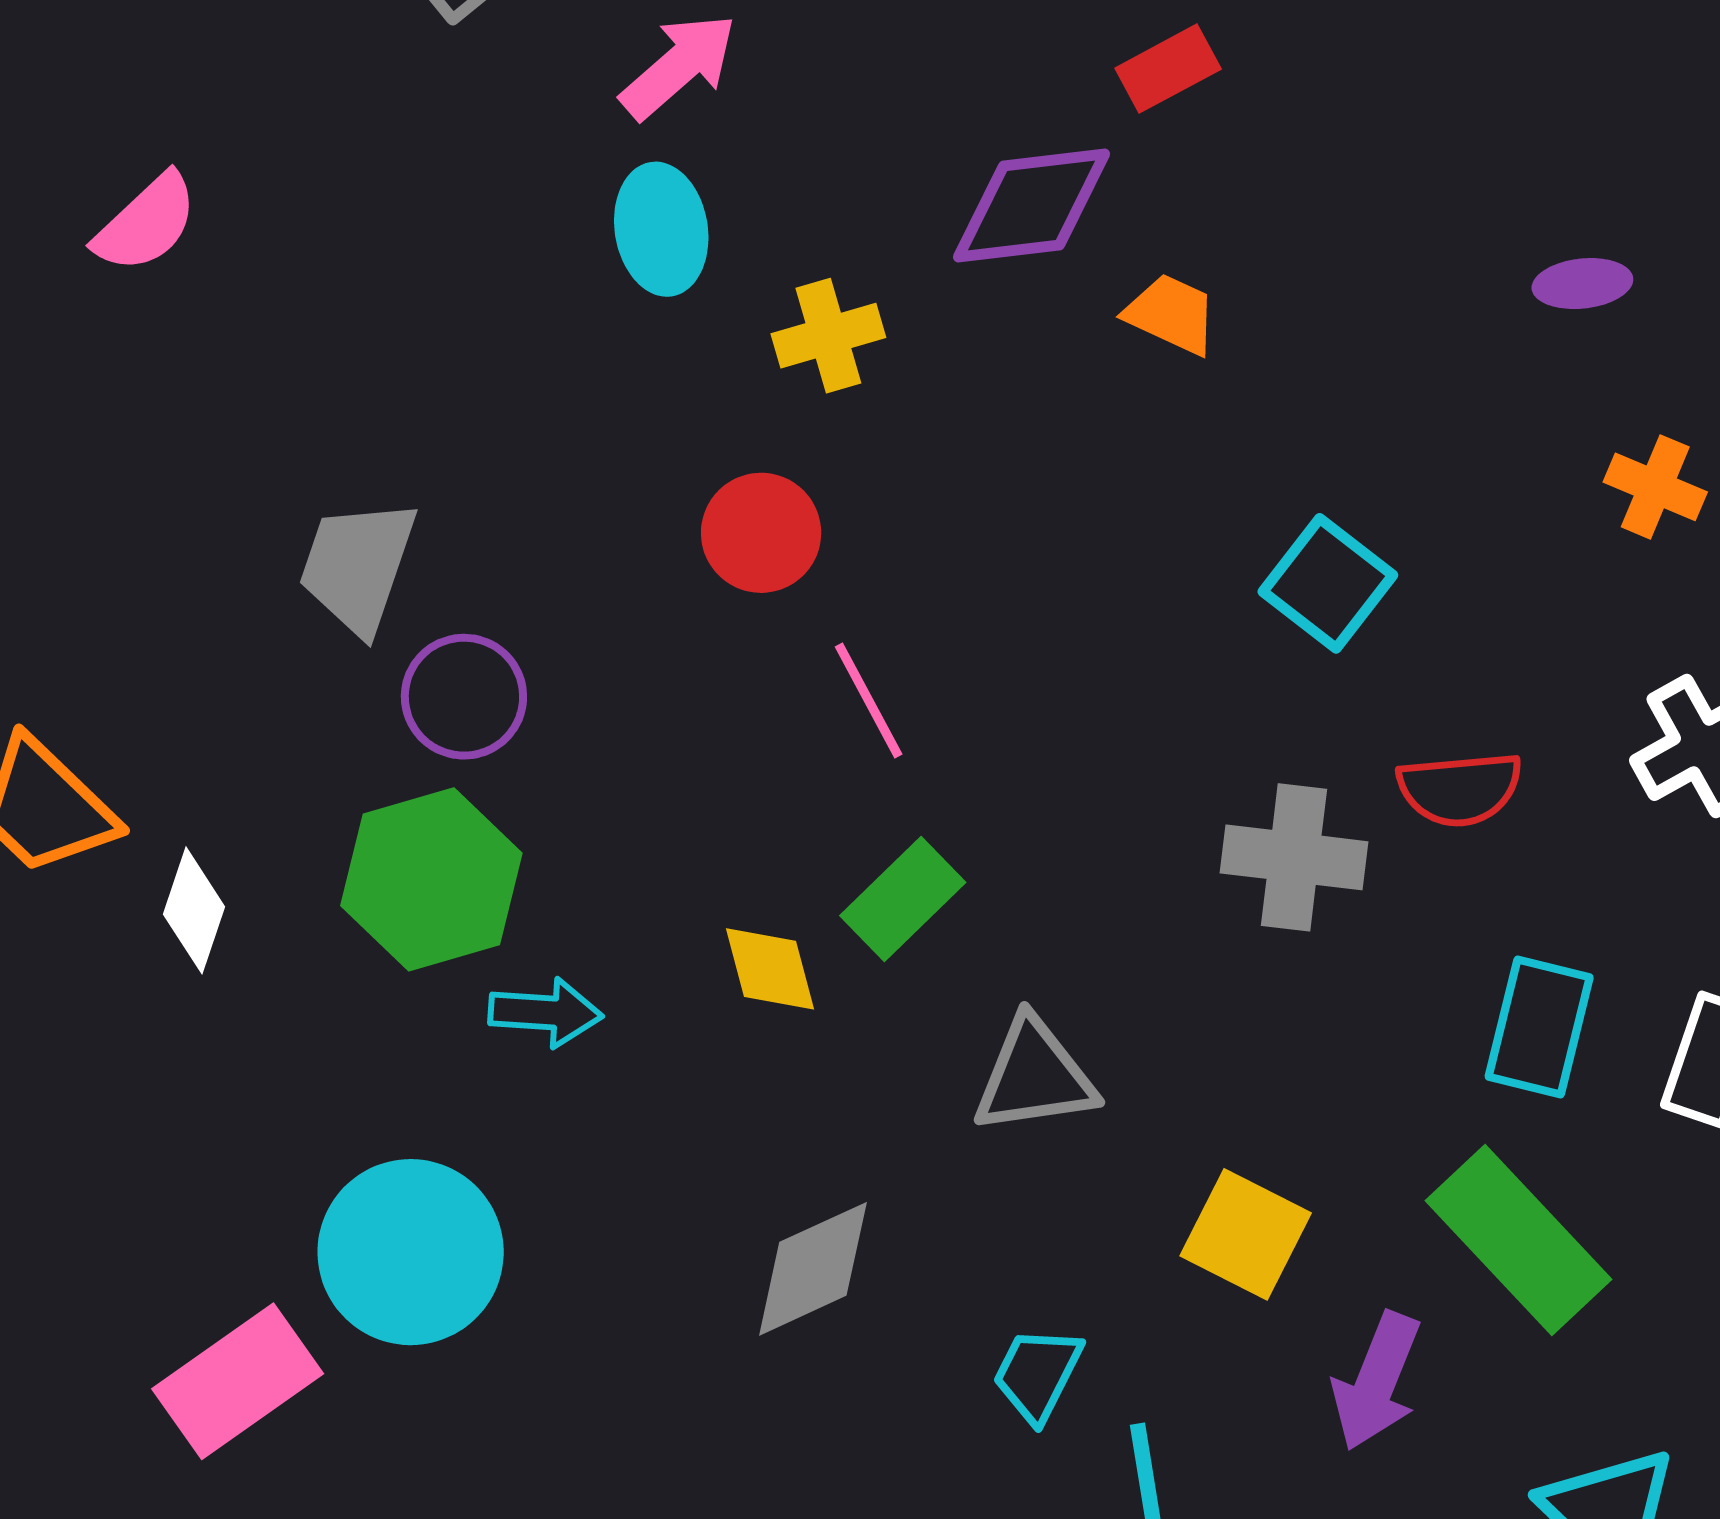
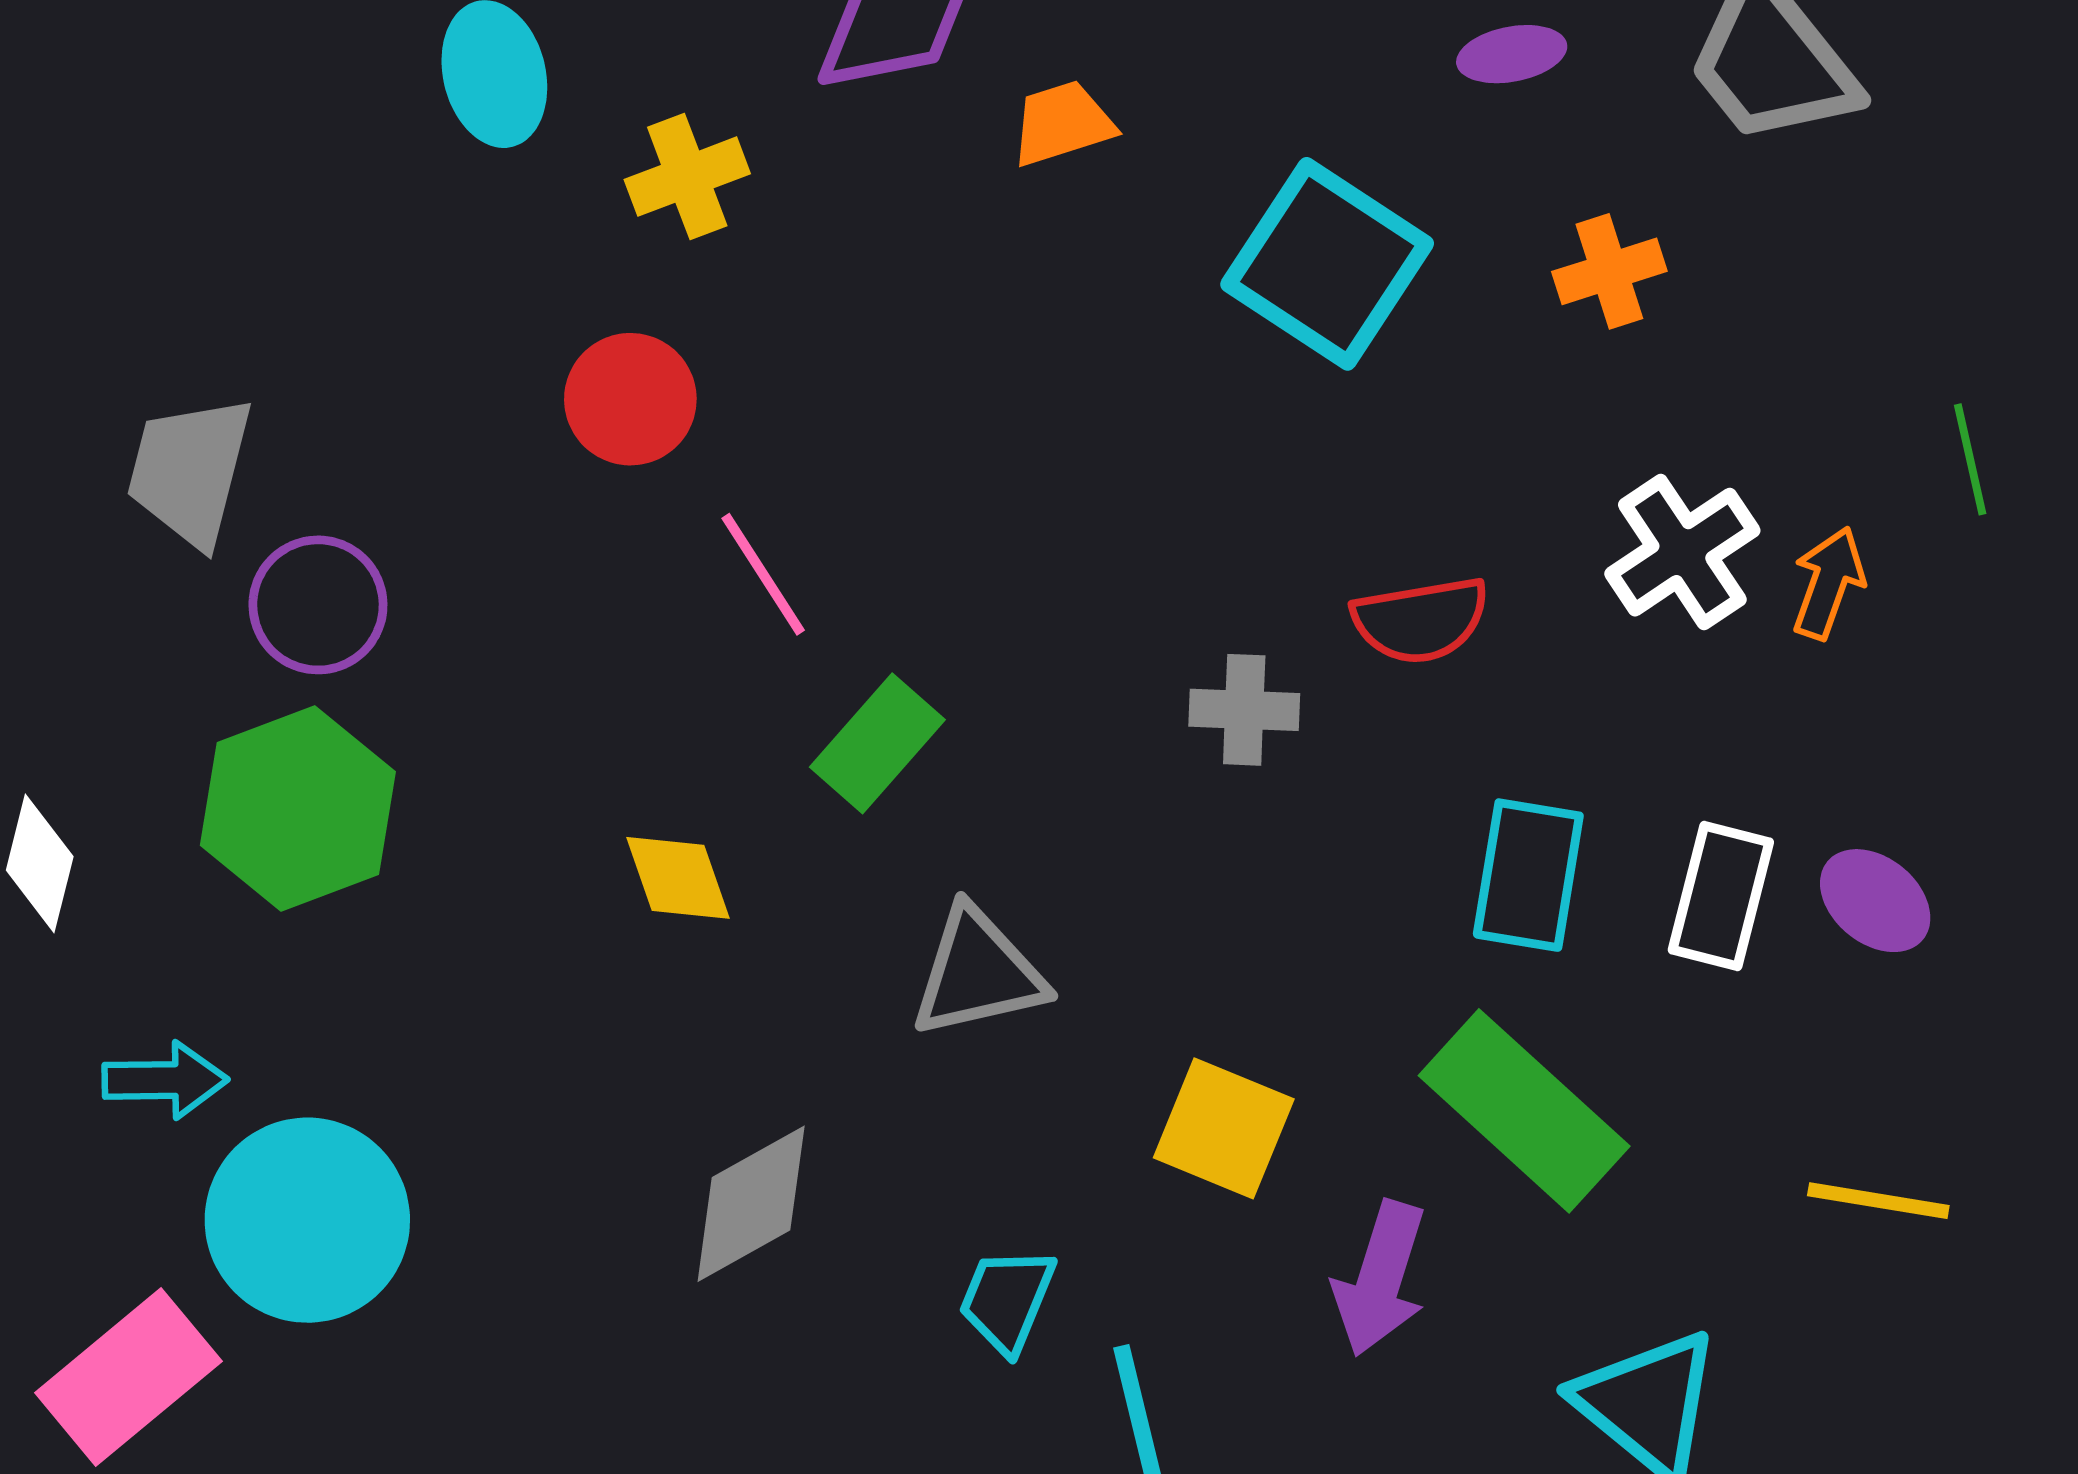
orange trapezoid: (1171, 314) -> (1062, 123), turned -38
orange cross: (1655, 487) -> (1609, 271), turned -36
cyan square: (1328, 583) -> (1327, 264), moved, size x1.4
gray cross: (1294, 857) -> (1244, 710), size x0.7
green rectangle: (903, 899) -> (877, 743), moved
cyan arrow: (545, 1012) -> (165, 1080), moved

